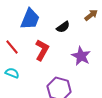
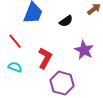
red L-shape: (42, 50) -> (45, 58), moved

